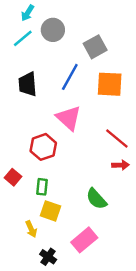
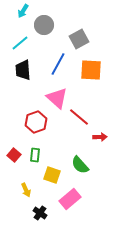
cyan line: (23, 38) -> (20, 43), moved
red line: (117, 139) -> (79, 117), moved
red square: (13, 177) -> (14, 155), moved
yellow square: (51, 211) -> (52, 175), moved

